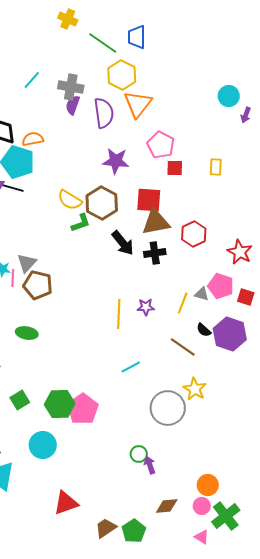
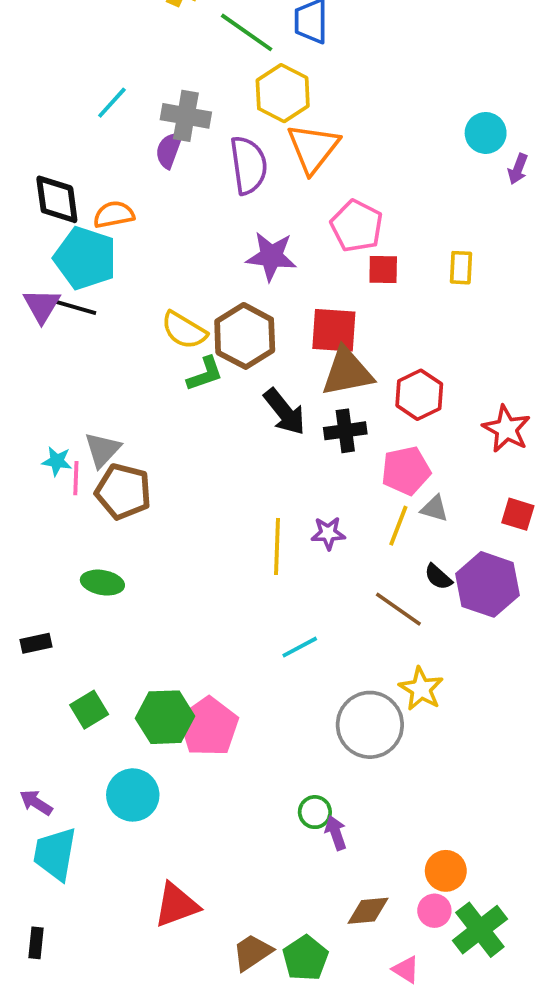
purple semicircle: (73, 105) -> (169, 150), moved
pink pentagon: (221, 286) -> (406, 471), moved, turned -30
pink triangle: (202, 537) -> (406, 970), moved

